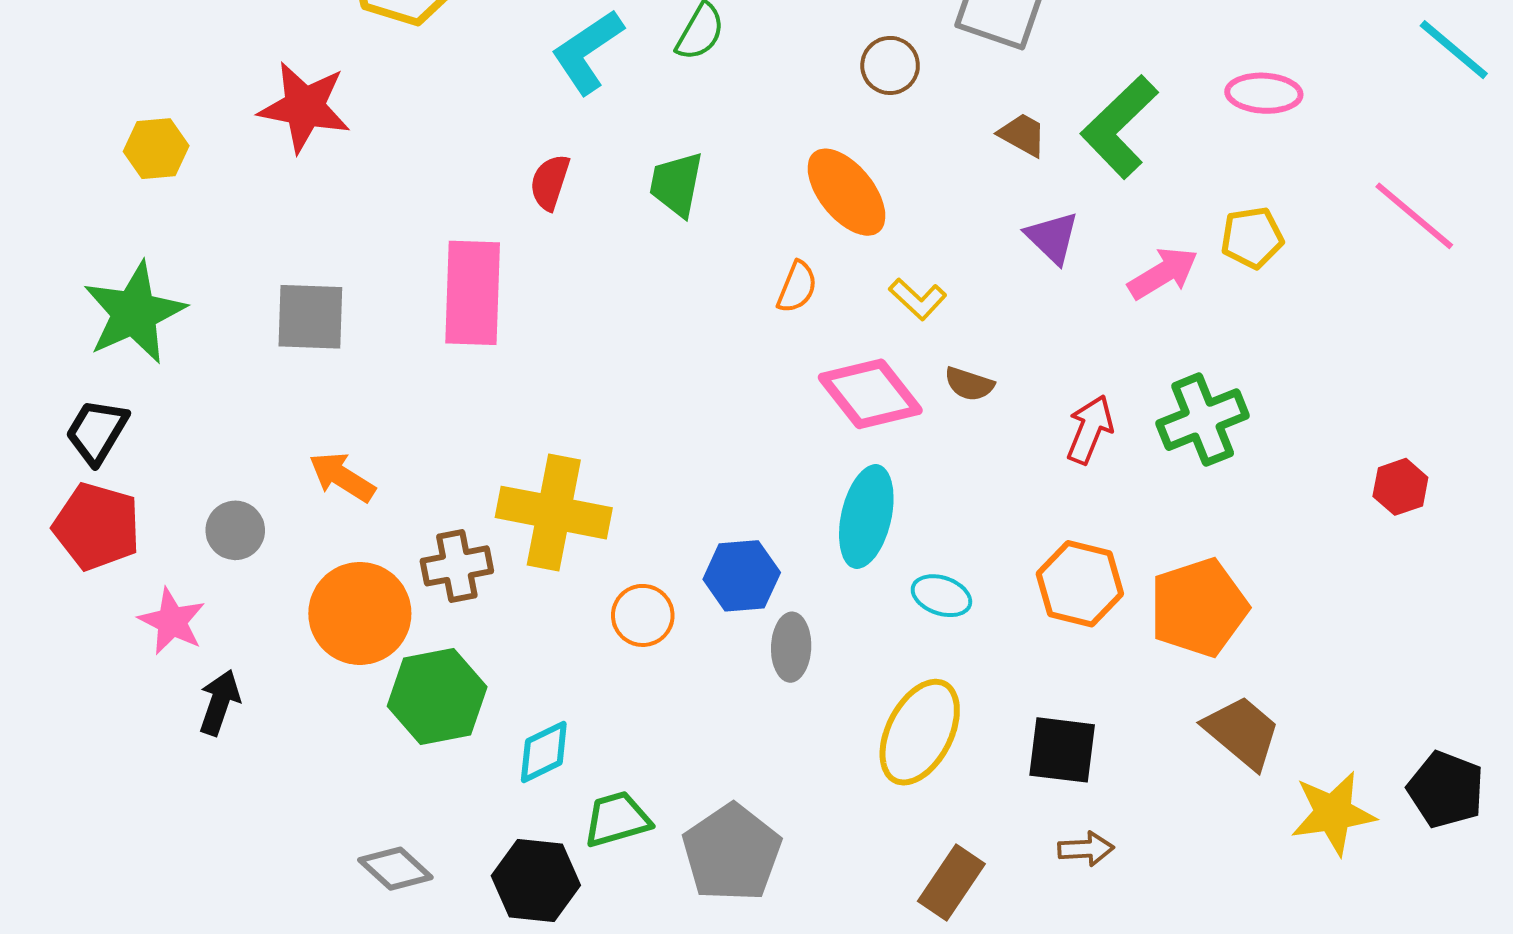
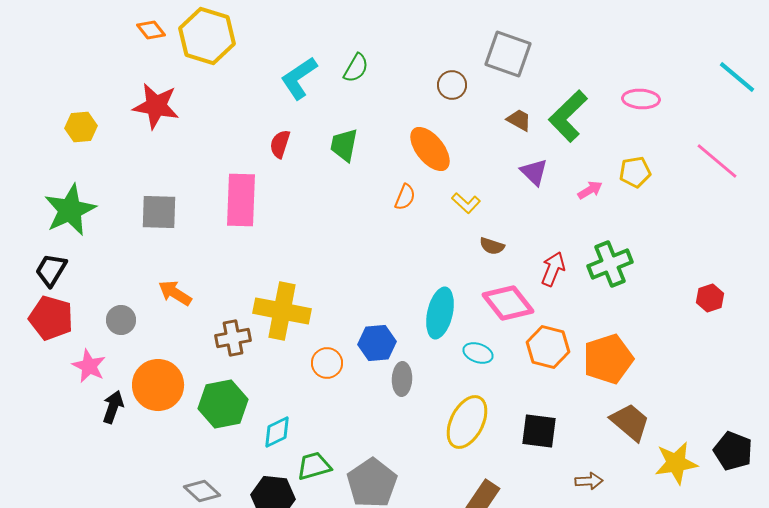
pink arrow: (1163, 273) -> (590, 190), size x0.7
pink diamond: (870, 394) -> (508, 303), moved
orange circle: (360, 613) -> (158, 385), moved
brown arrow: (1086, 849) -> (589, 481), moved

